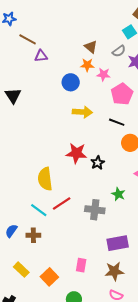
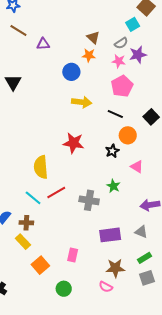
brown line: (28, 39) -> (18, 30), moved
pink star: (103, 74) -> (119, 61), moved
black star: (98, 163) -> (112, 151), moved
yellow rectangle: (21, 270) -> (23, 242), moved
brown star: (114, 271) -> (115, 268), moved

